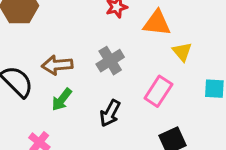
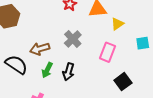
yellow triangle: (182, 52) -> (117, 24), turned 48
black arrow: (110, 113) -> (68, 72), moved

